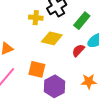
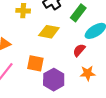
yellow cross: (36, 18) -> (23, 11), moved
red semicircle: (78, 50) -> (79, 50), moved

